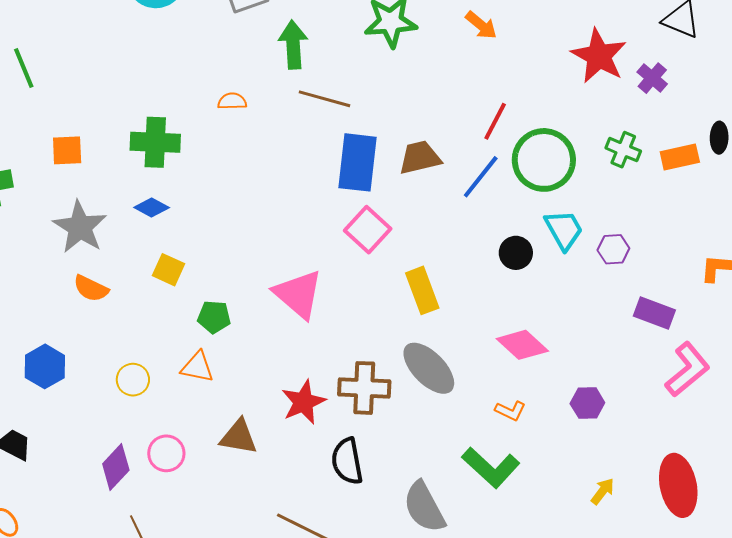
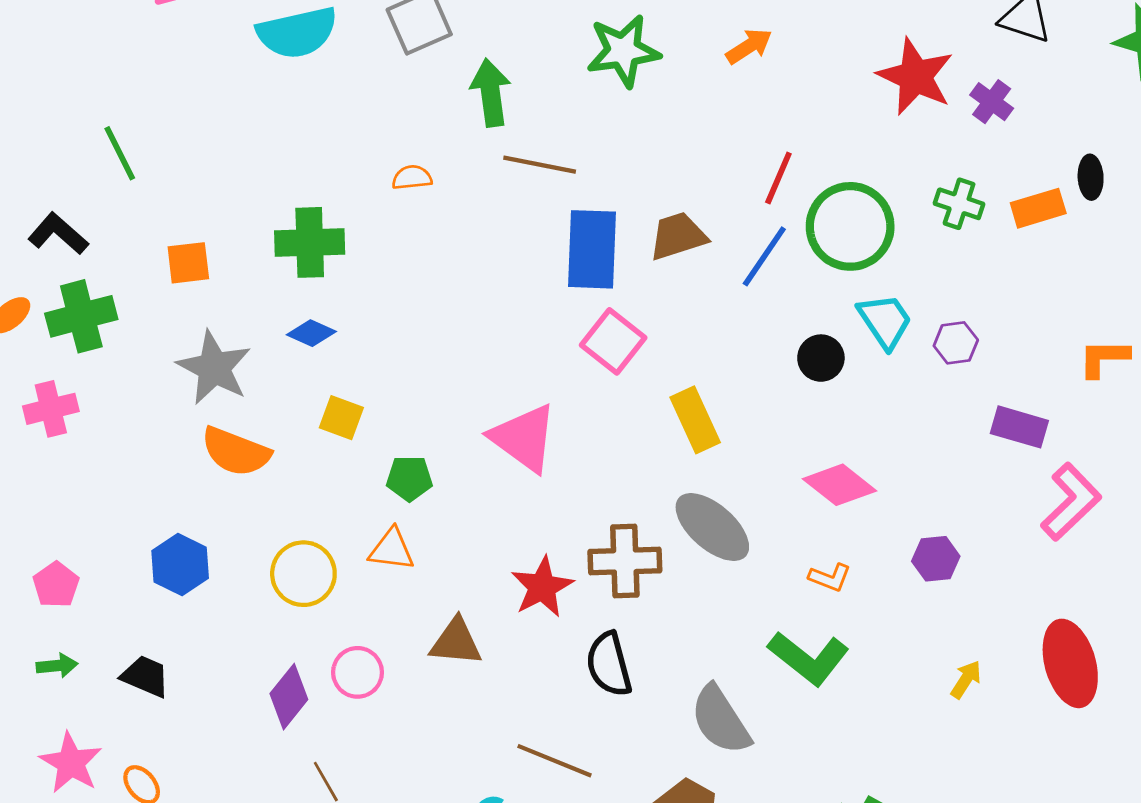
orange arrow: (481, 25) -> (749, 46), turned -68
orange semicircle: (91, 288) -> (236, 452), size x1.4
yellow circle: (133, 380) -> (303, 574), size x1.4

